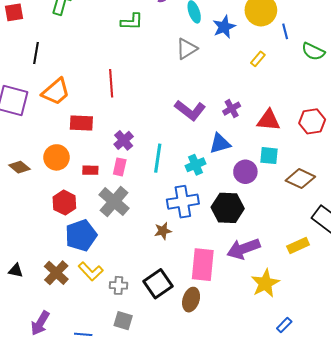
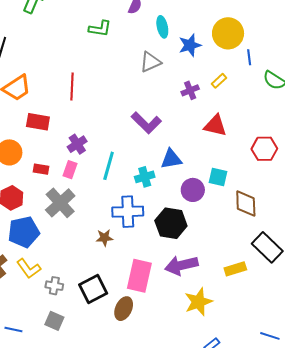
purple cross: (232, 109) -> (190, 90), moved
red triangle: (269, 120) -> (215, 126), moved
brown diamond: (300, 179) -> (246, 203), turned 56

